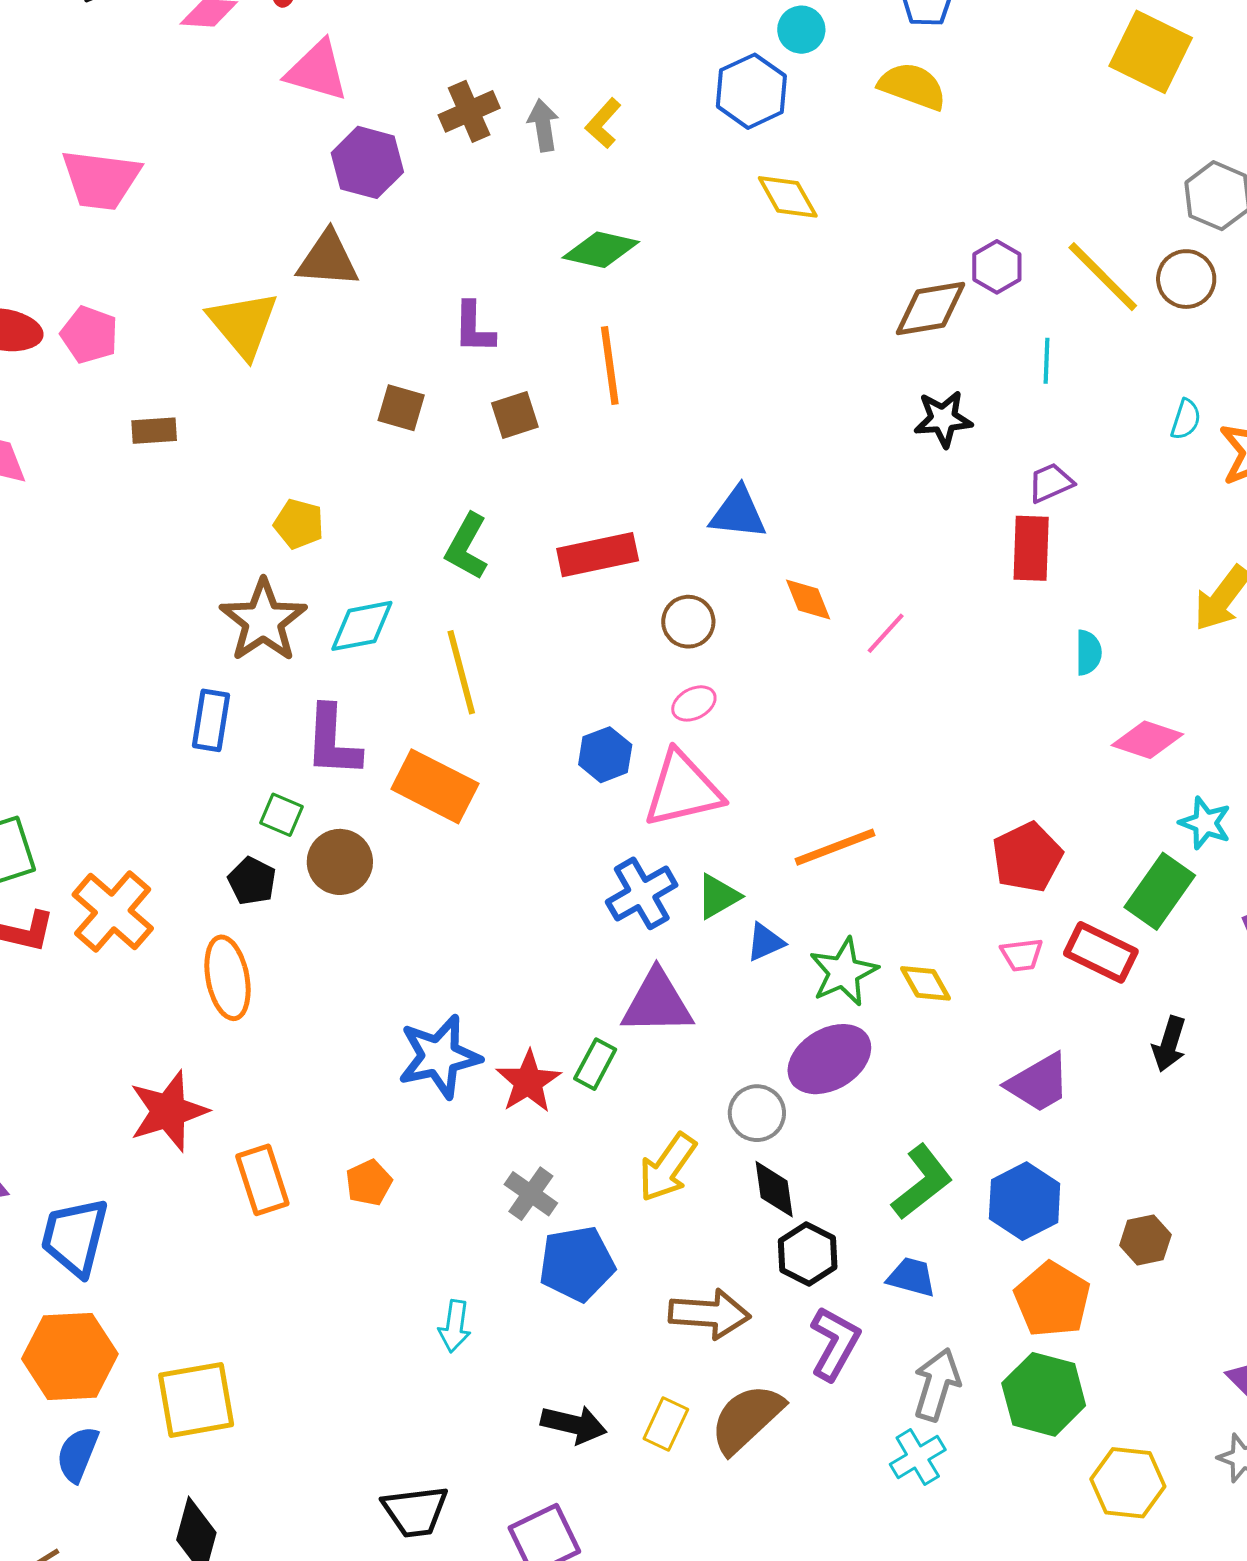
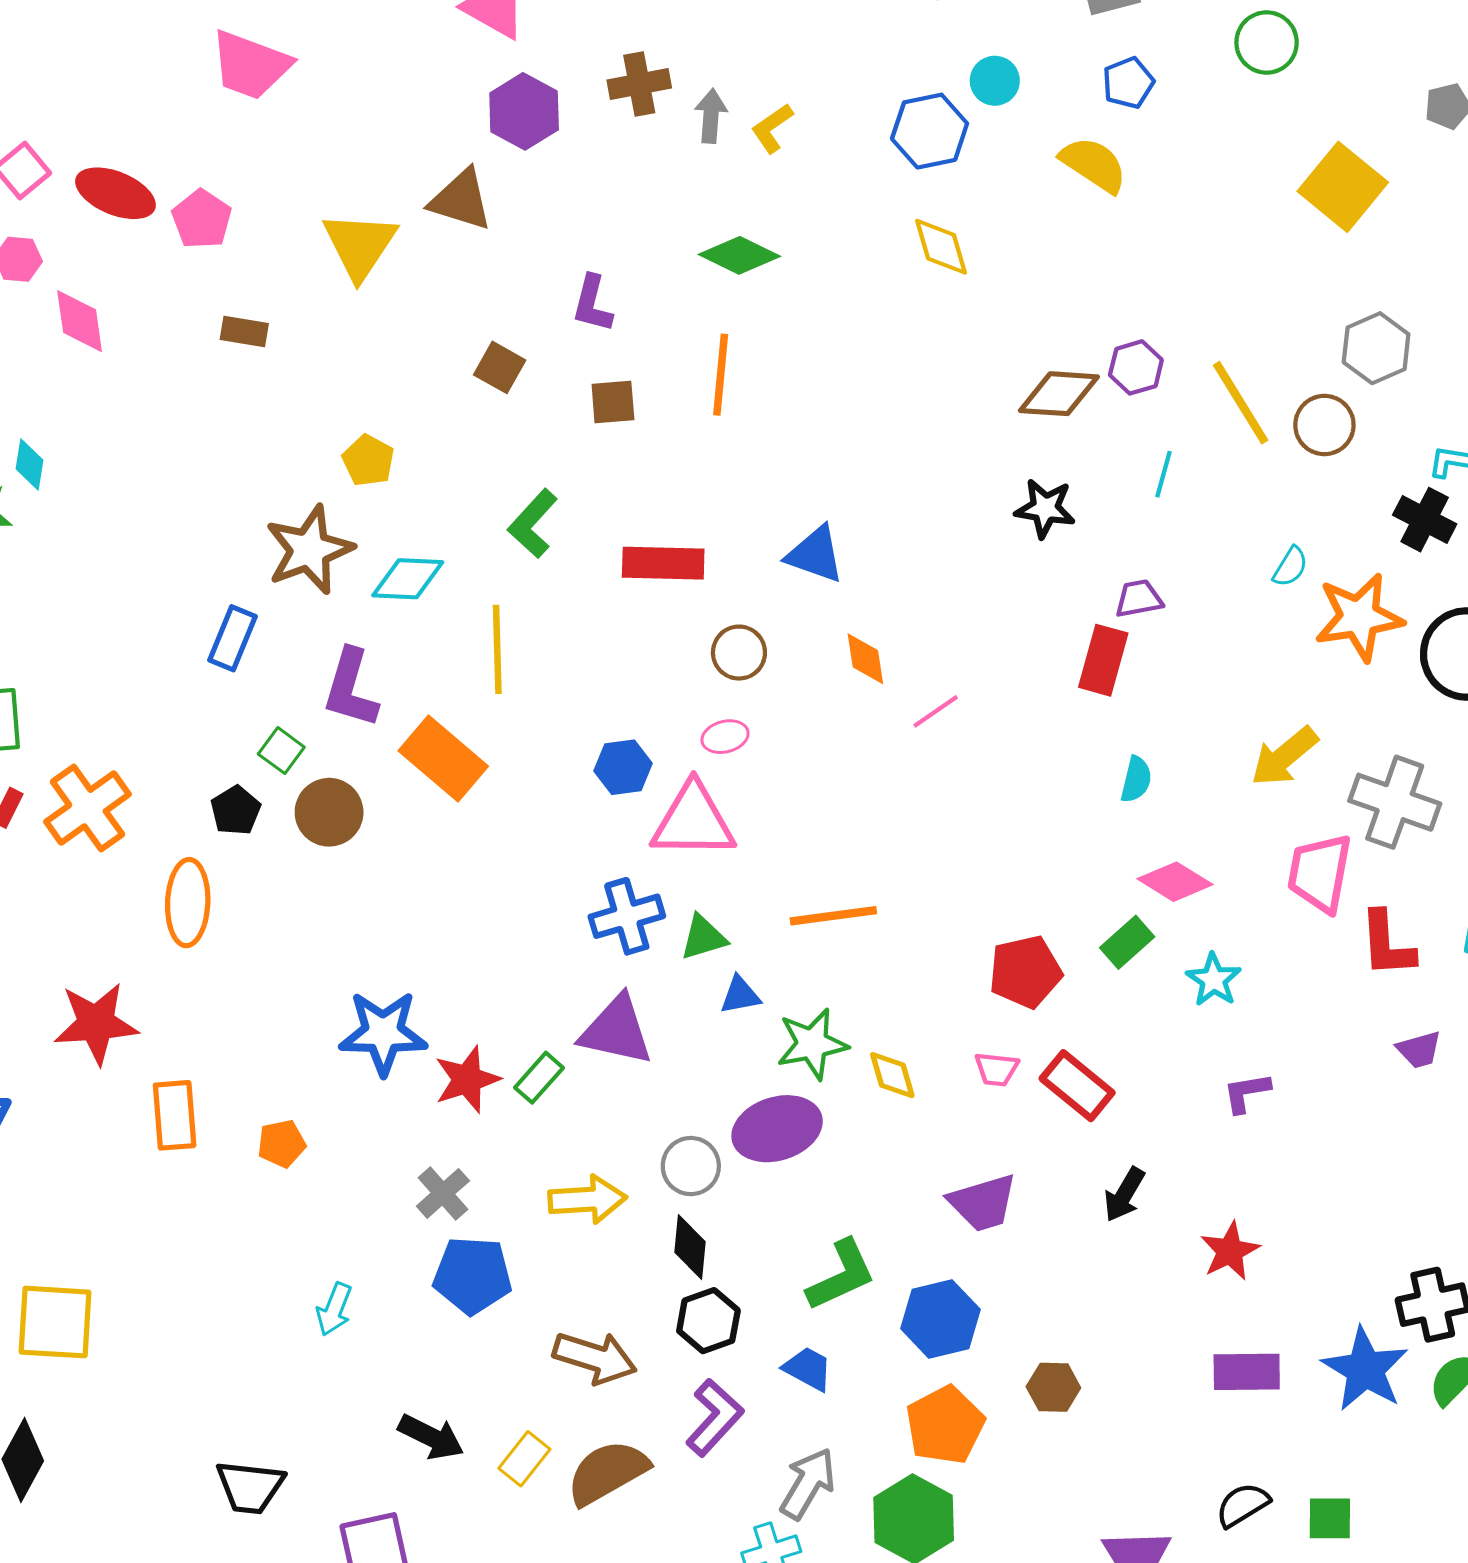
green rectangle: (1160, 891) -> (1127, 942), moved, size x0.7
yellow arrow: (667, 1167) -> (587, 1199), turned -142

